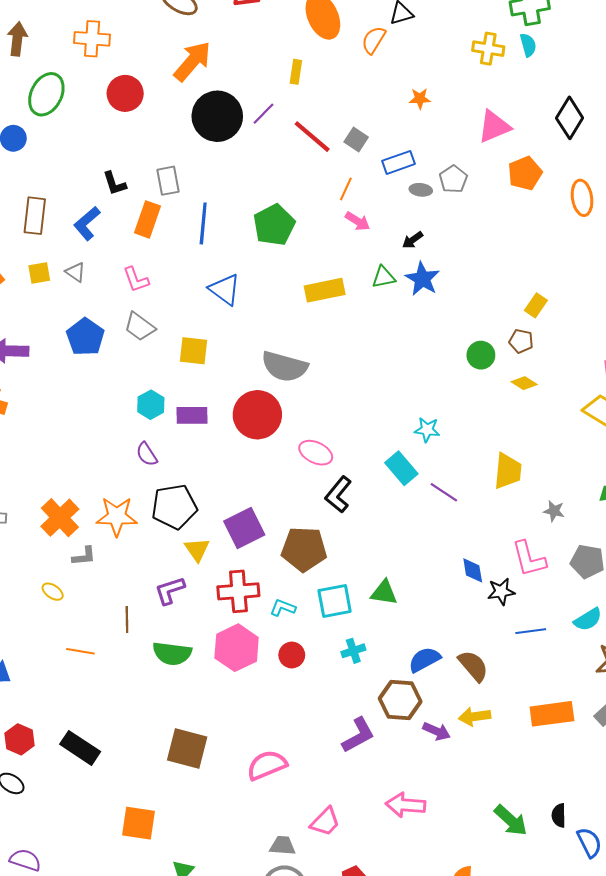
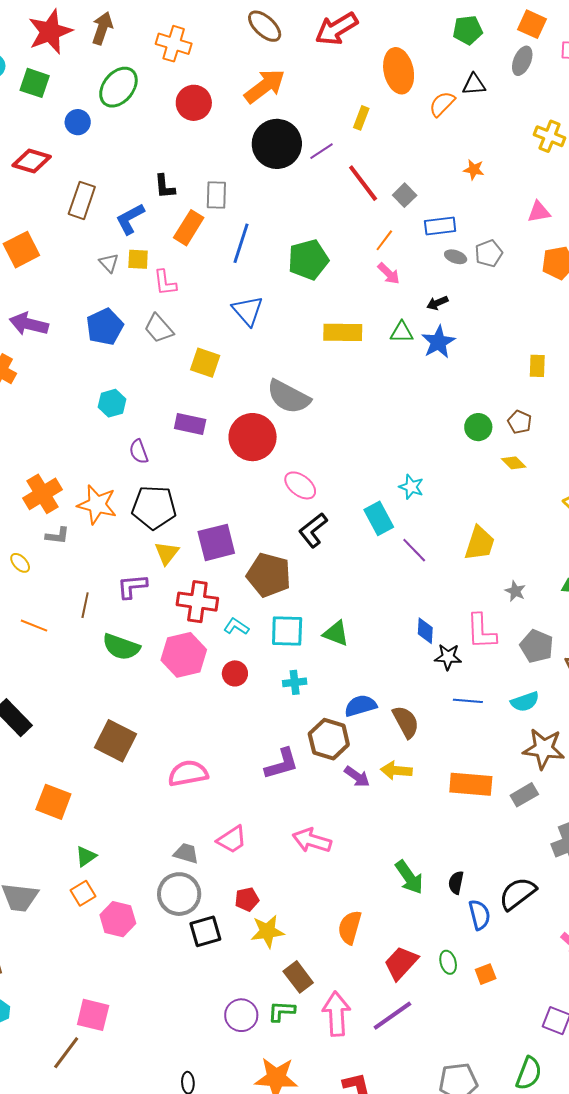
pink triangle: (494, 127) -> (539, 212), size x0.7
yellow square: (39, 273) -> (138, 259), moved
yellow rectangle: (536, 305) -> (537, 366), moved, turned -45
cyan hexagon: (151, 405) -> (112, 403), moved

